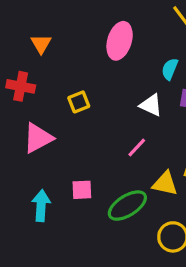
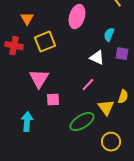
yellow square: (79, 102) -> (45, 42), moved, size x1.5
pink triangle: (38, 138) -> (39, 79), moved, turned -30
yellow triangle: (165, 184) -> (106, 108), turned 42
pink square: (82, 190) -> (53, 100), moved

